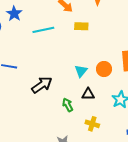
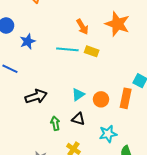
blue star: (14, 14) -> (28, 41), moved
cyan line: (43, 30) -> (67, 49), moved

